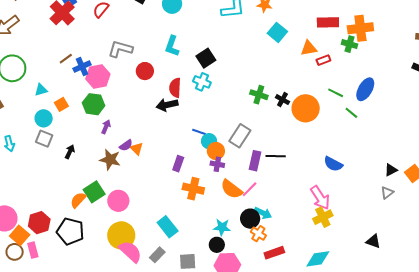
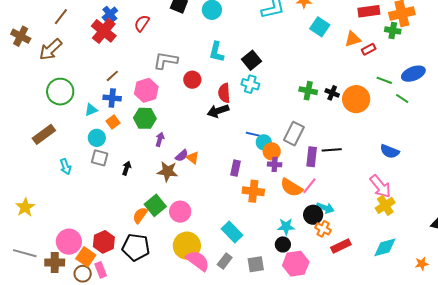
blue cross: (82, 67) -> (112, 98), moved, turned 36
blue ellipse: (365, 89) -> (413, 74), turned 45

